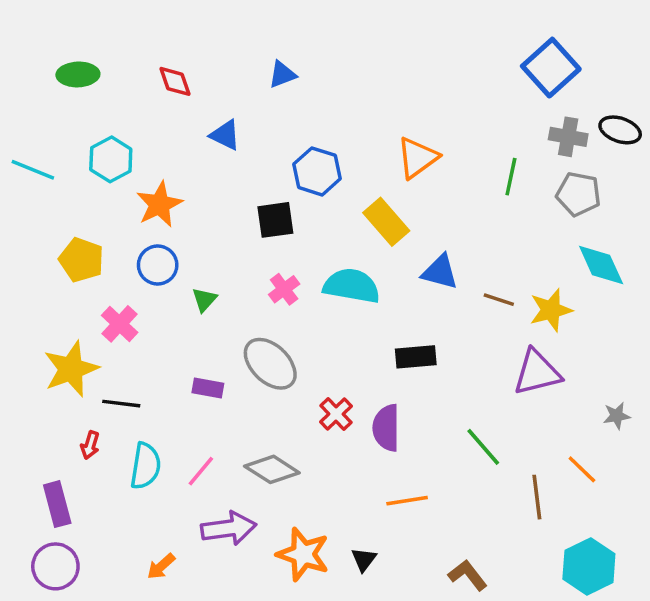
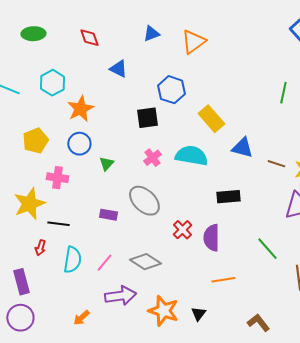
orange triangle: (417, 158) -> (193, 42), moved
yellow pentagon: (81, 260) -> (35, 141), turned 30
pink cross: (120, 324) -> (57, 178), turned -35

